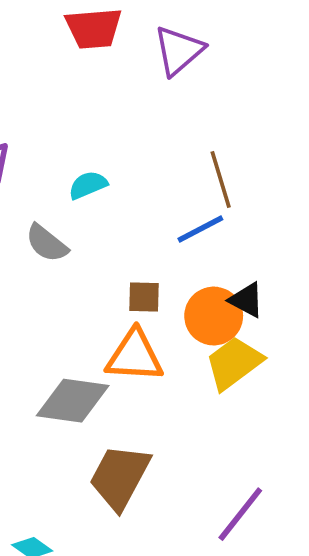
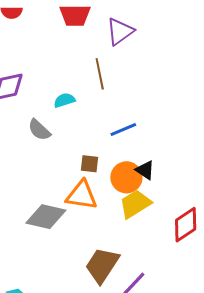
brown line: (221, 180) -> (100, 74), moved
brown trapezoid: (120, 477) -> (102, 265), moved

